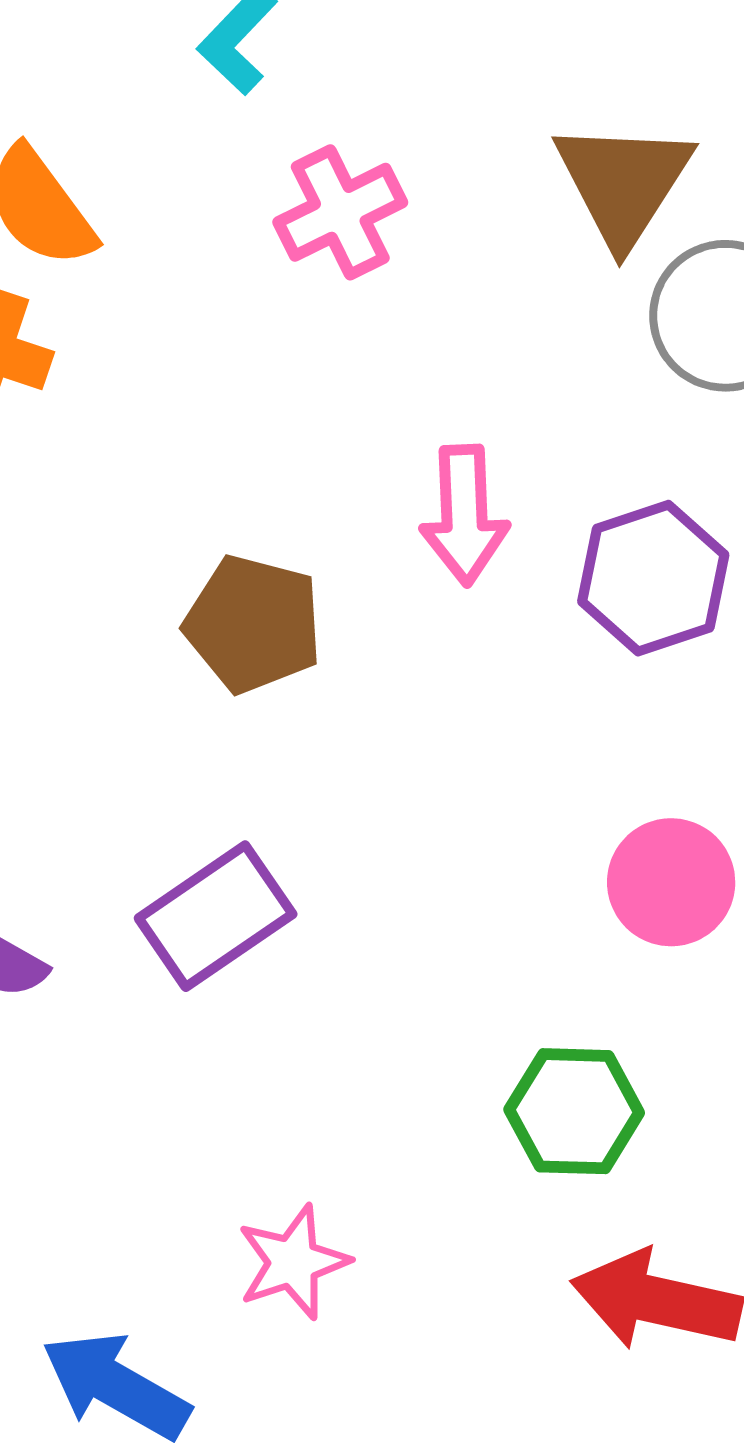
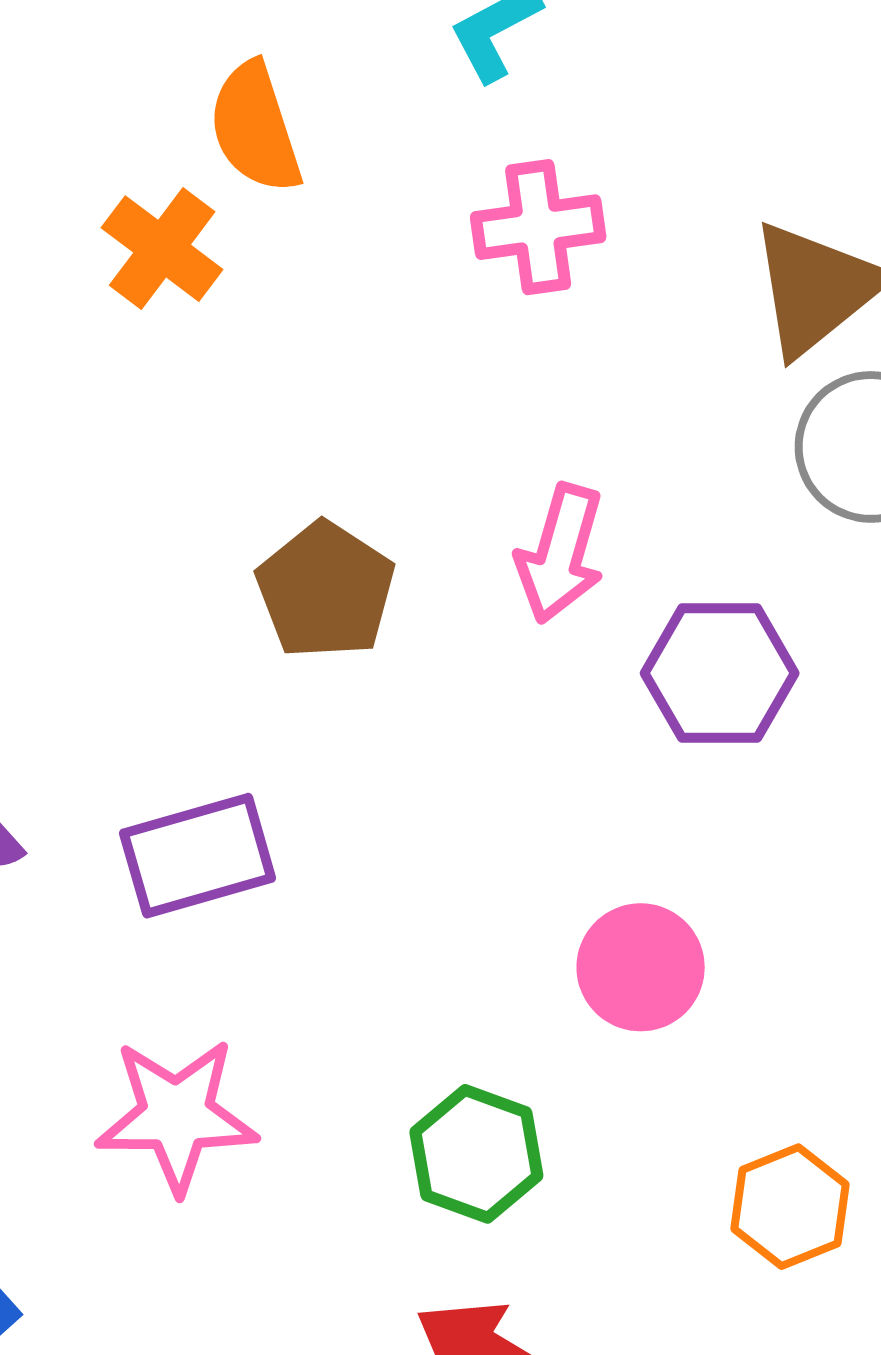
pink star: (293, 1262) -> (177, 1116), moved, size x1.4

